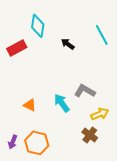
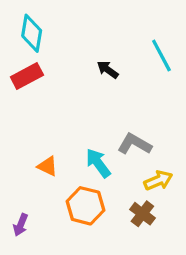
cyan diamond: (38, 26) -> (32, 33), moved
orange hexagon: (37, 143) -> (85, 206), moved

